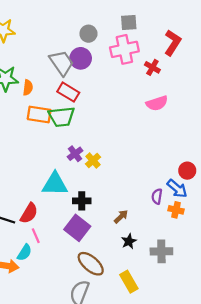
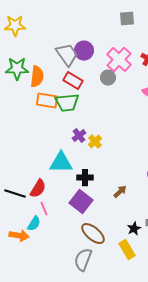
gray circle: (88, 34) -> (108, 78), moved
pink cross: (124, 49) -> (119, 60), moved, turned -35
orange semicircle: (28, 88) -> (37, 77), size x1.5
black star: (129, 241) -> (134, 229), moved

